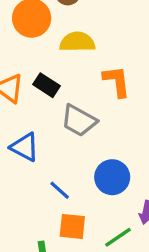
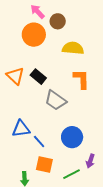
yellow semicircle: (77, 42) -> (73, 48), moved
blue triangle: (25, 147) -> (21, 129), moved, turned -42

